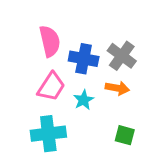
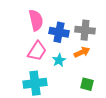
gray cross: (122, 56) -> (85, 30), turned -30
orange arrow: (117, 88) -> (82, 52), turned -35

